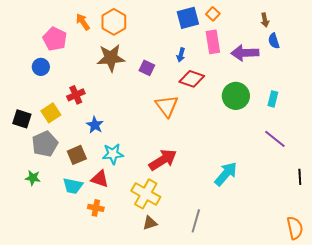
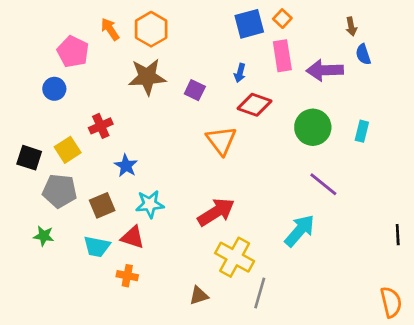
purple line: (275, 139) -> (323, 184), moved
gray pentagon: (45, 144) -> (60, 191), turned 30
yellow cross: (146, 194) -> (235, 257), moved

